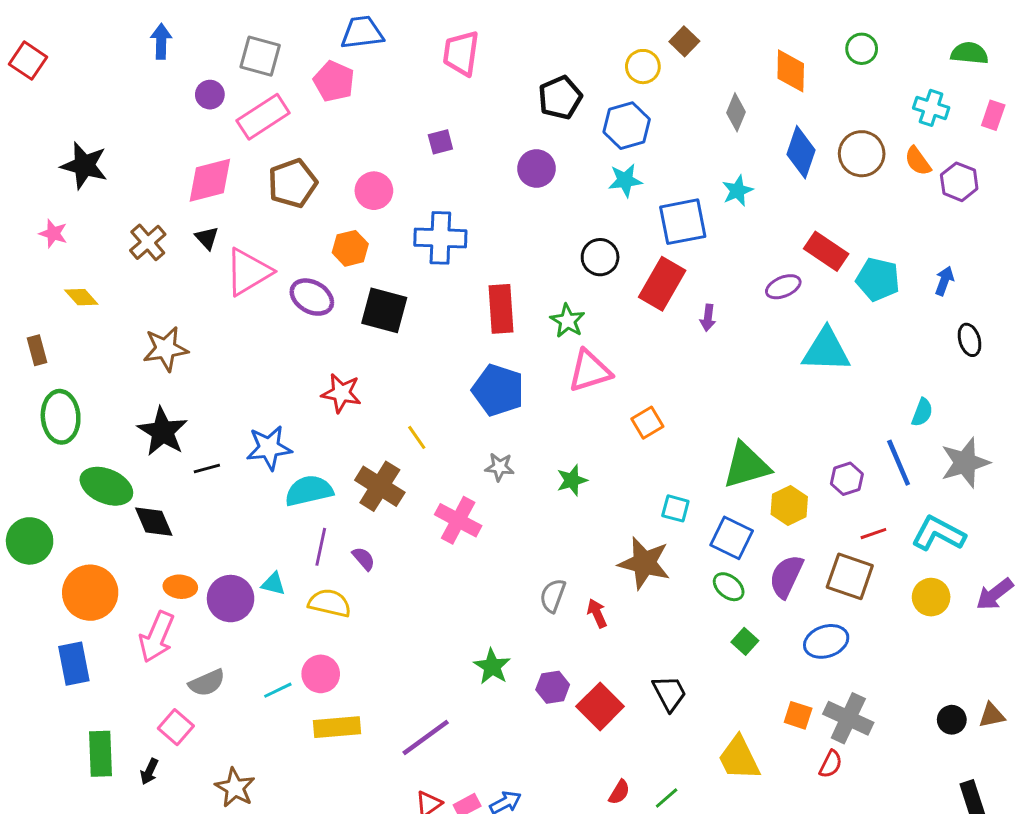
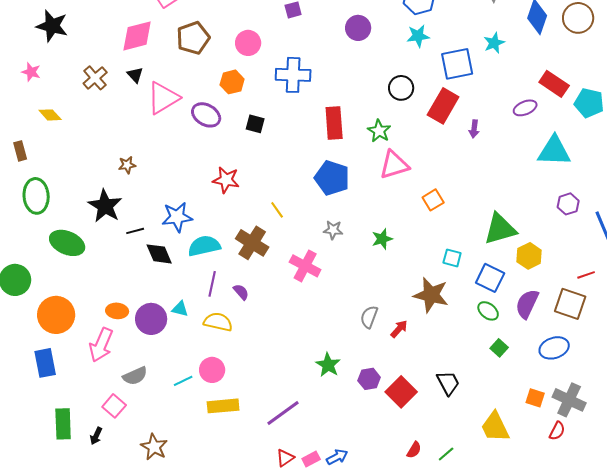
black square: (384, 310) -> (255, 124), size x0.6
brown star: (166, 349) -> (127, 165), moved, size x0.6
purple hexagon: (847, 479) -> (568, 204), moved
black diamond: (154, 522) -> (159, 254), moved
red arrow: (597, 613) -> (399, 329), turned 66

